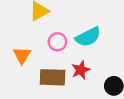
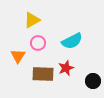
pink circle: (57, 42) -> (38, 43), moved

